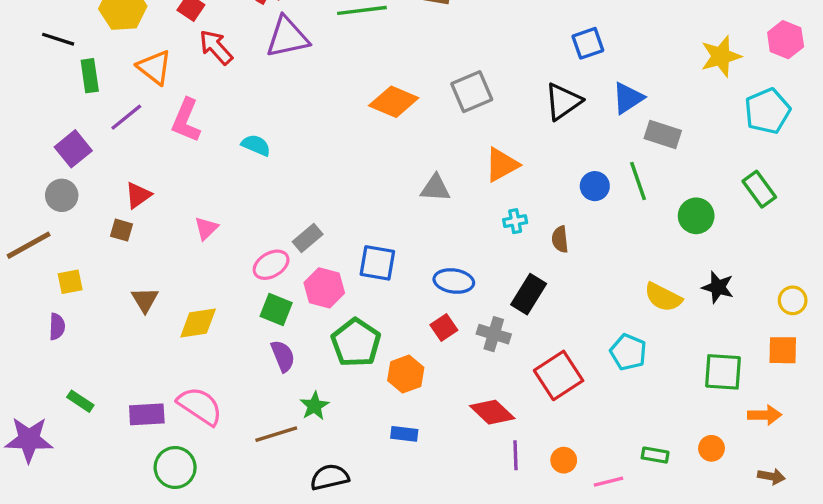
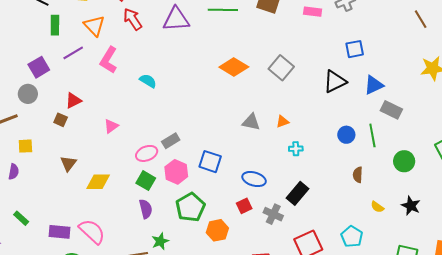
gray square: (472, 92) -> (281, 68), turned -35
orange triangle: (502, 165) -> (283, 121), moved, size x0.6
brown semicircle: (560, 239) -> (358, 175), moved
yellow semicircle: (663, 297) -> (377, 207), size x0.6

